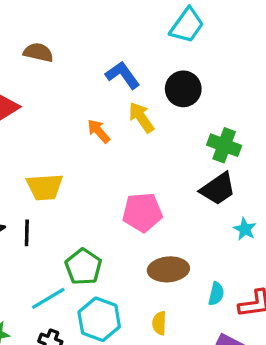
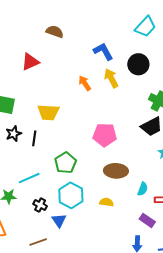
cyan line: (48, 298) -> (29, 178), moved
yellow semicircle: (159, 323) -> (106, 202), turned 88

